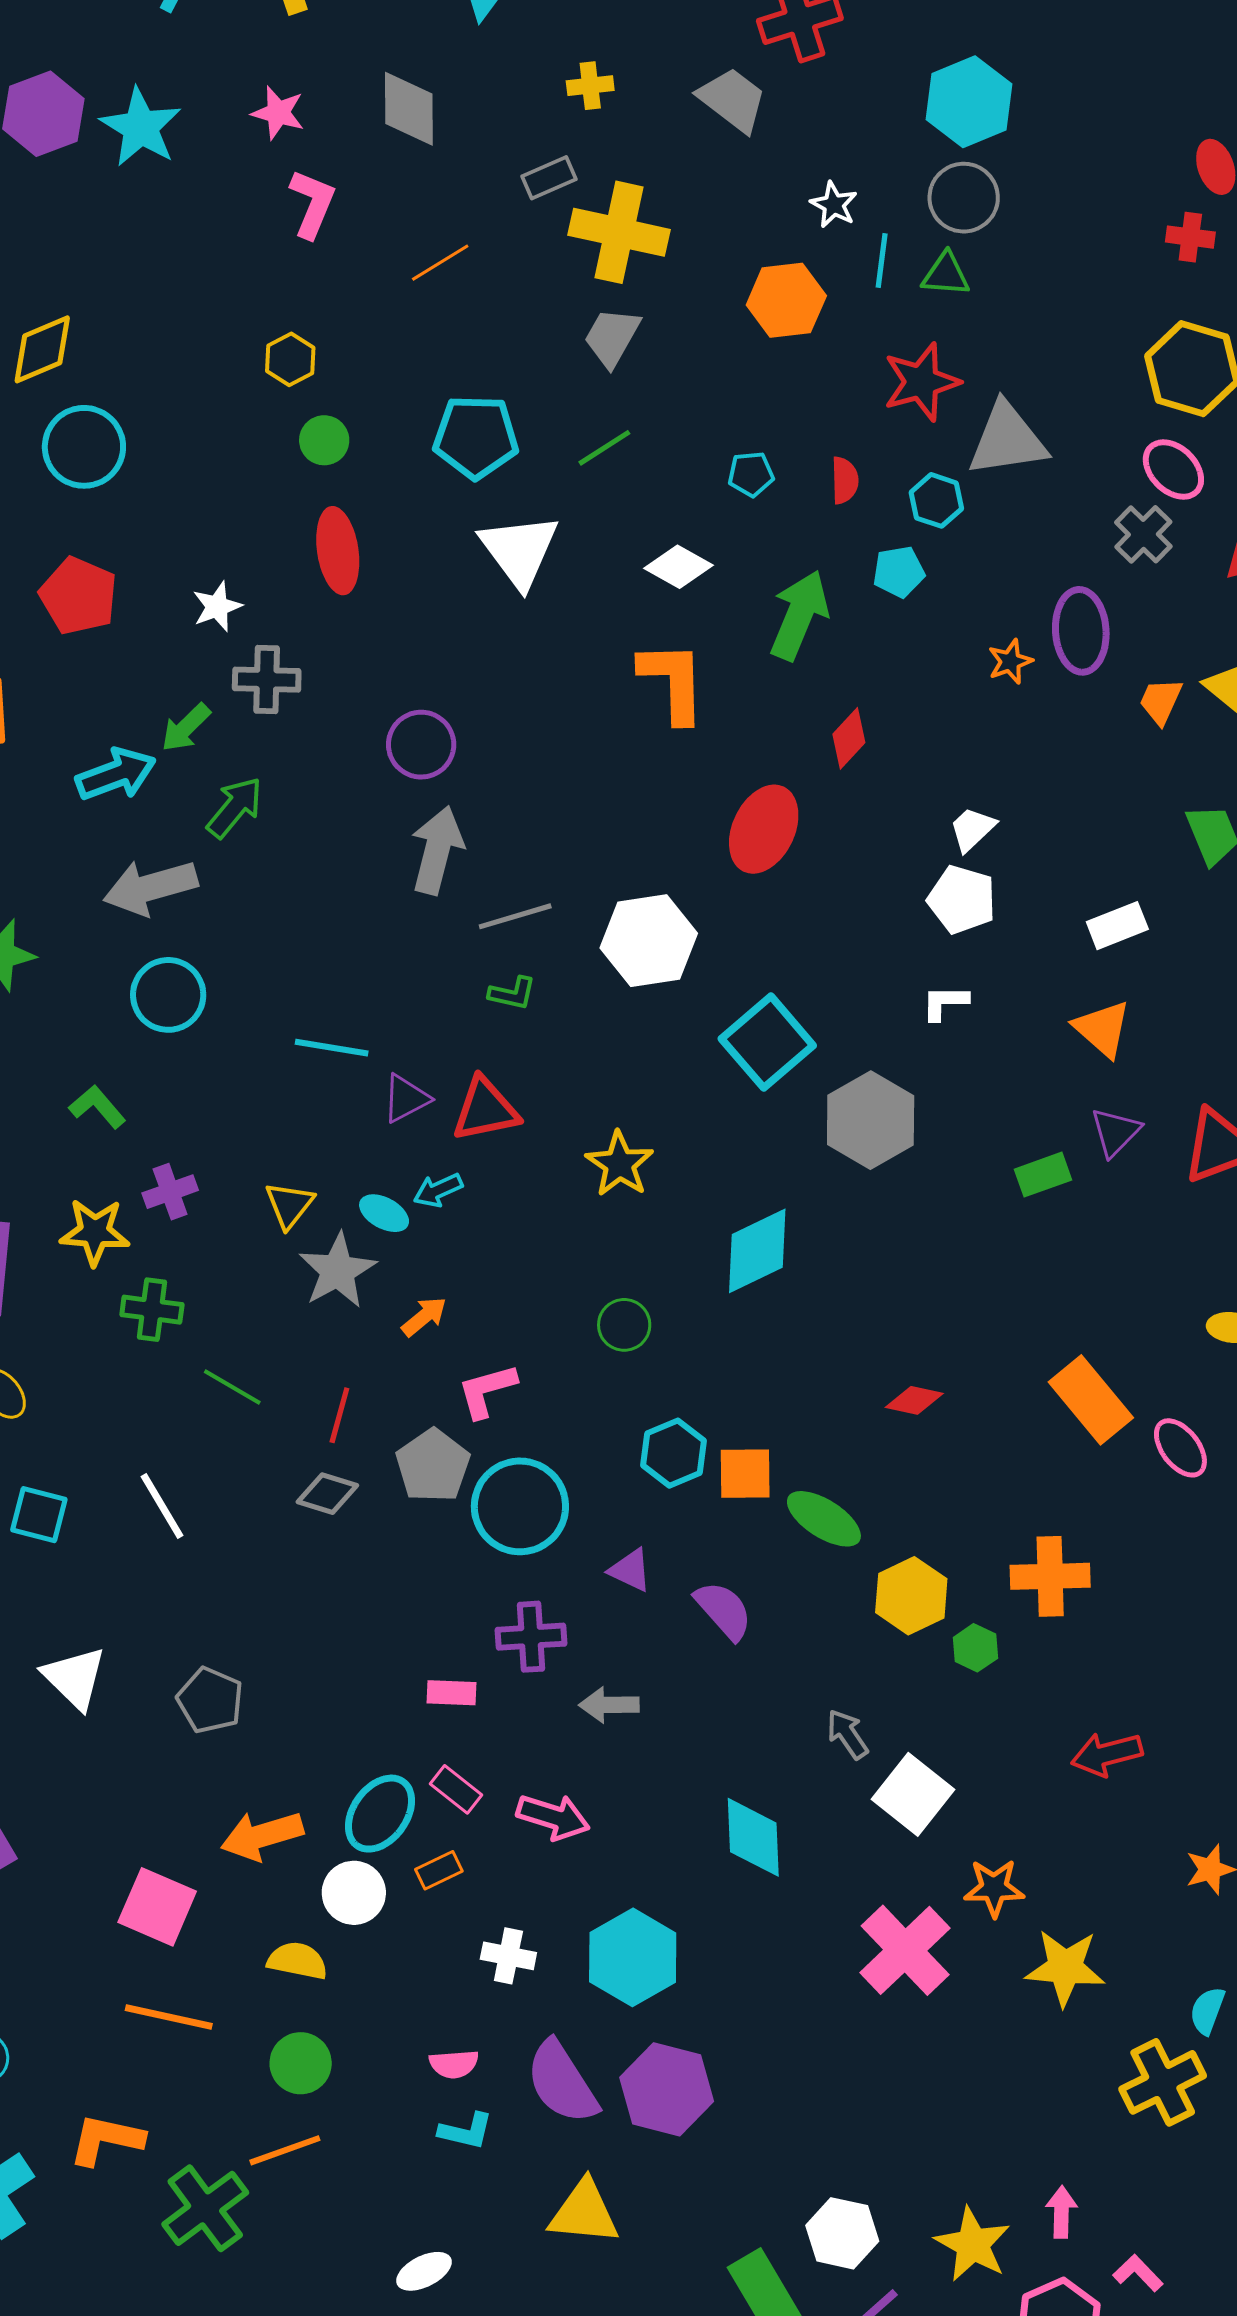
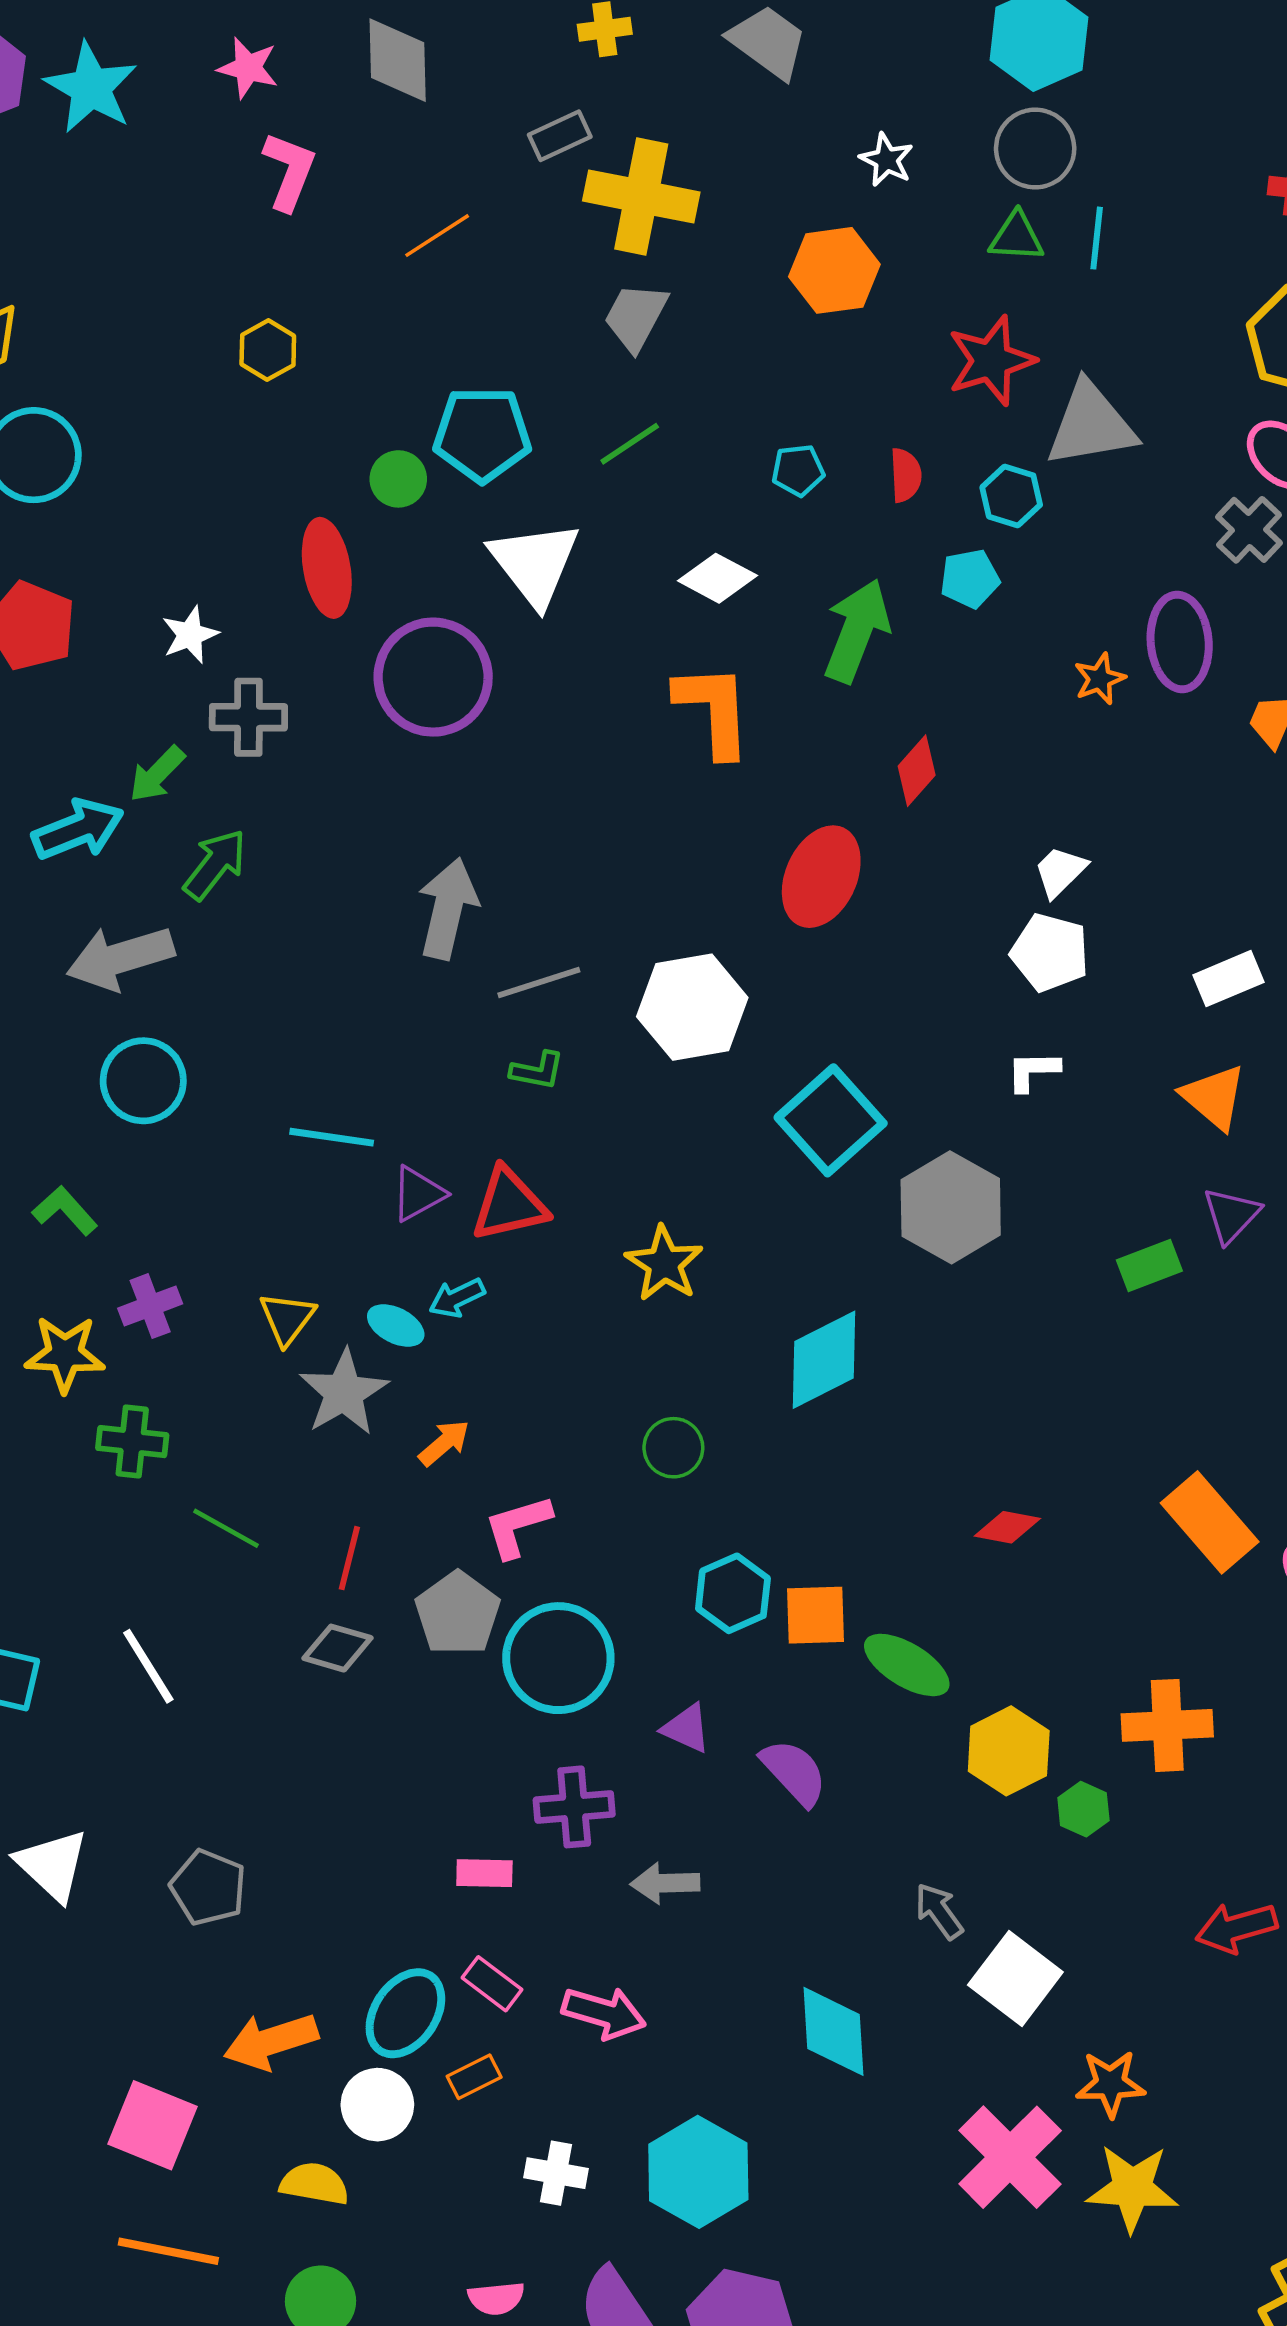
cyan line: (882, 261) -> (1097, 238), moved
green circle: (324, 440) -> (398, 479), moved
purple circle: (421, 745) -> (433, 677), moved, size x1.5
yellow star: (1065, 1968) -> (1132, 2188), moved

